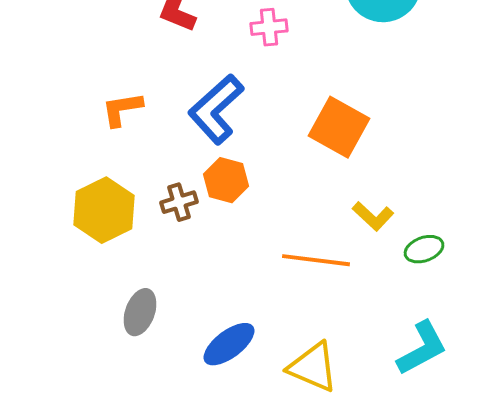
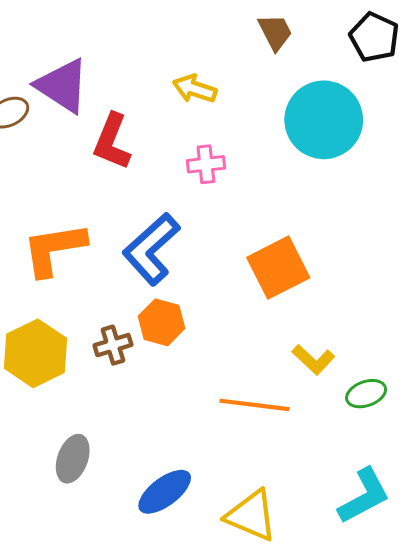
orange L-shape: (122, 109) -> (54, 249), size x1.5
orange square: (339, 127) -> (278, 268), turned 34

